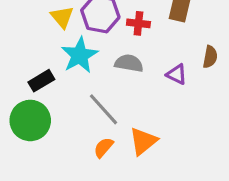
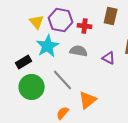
green circle: (30, 120) -> (32, 87), moved
orange semicircle: (103, 148) -> (63, 113), moved

